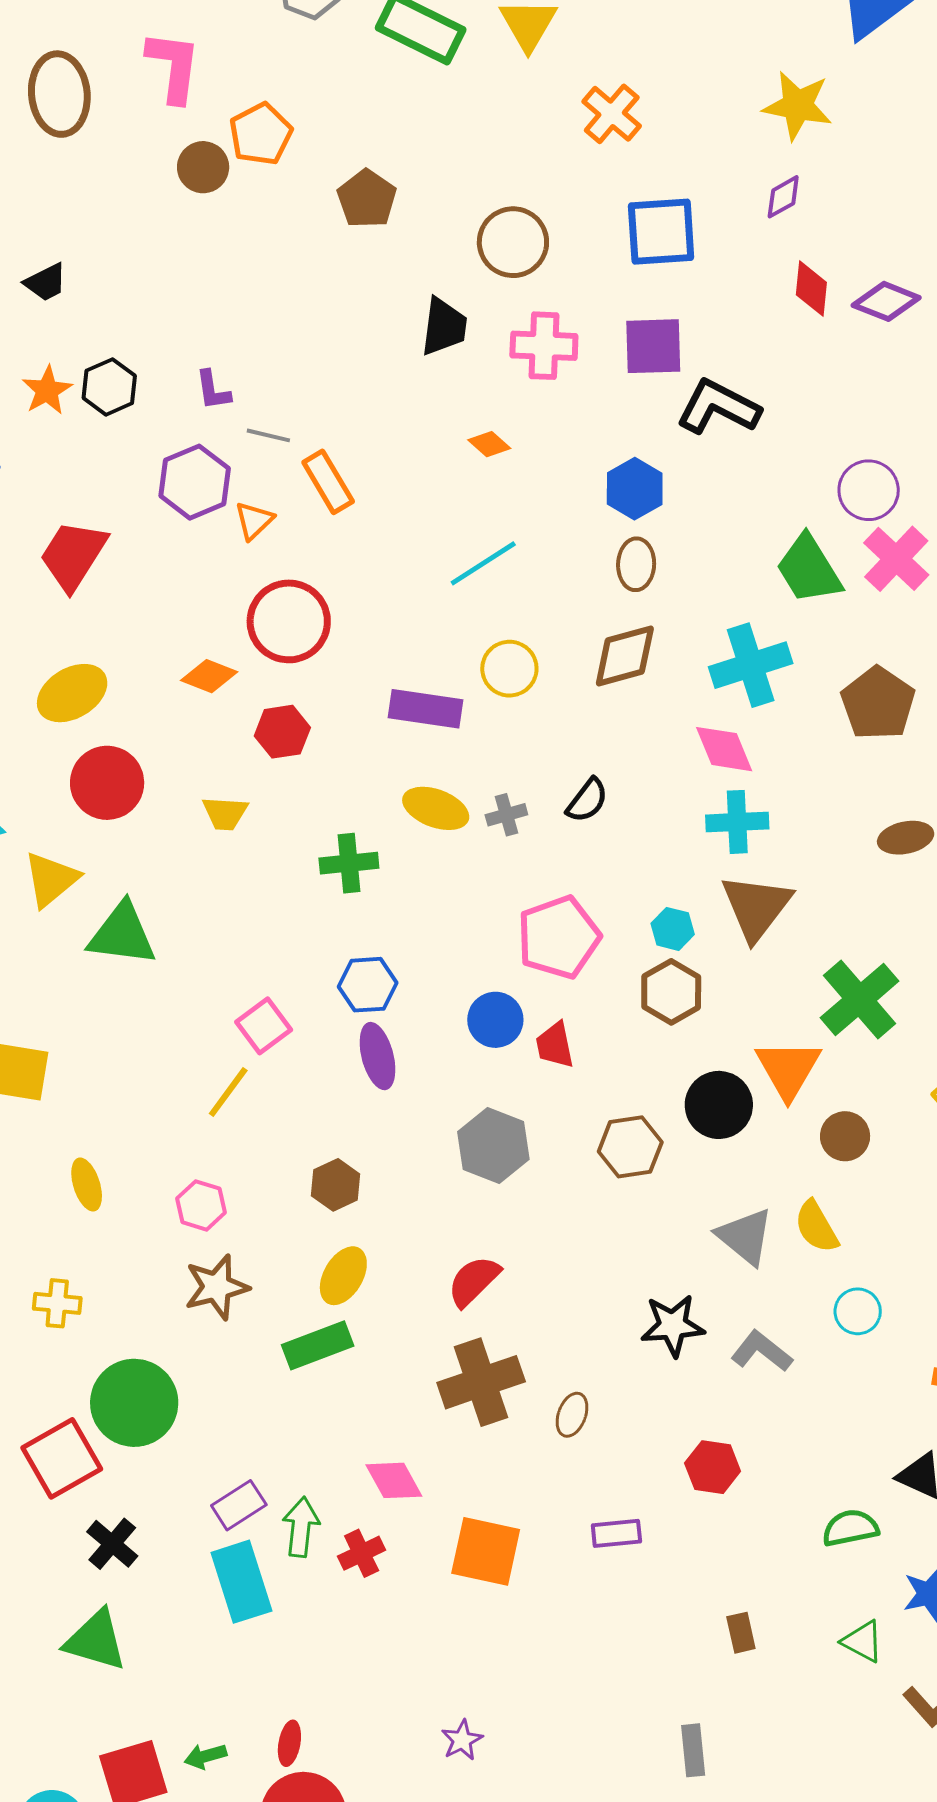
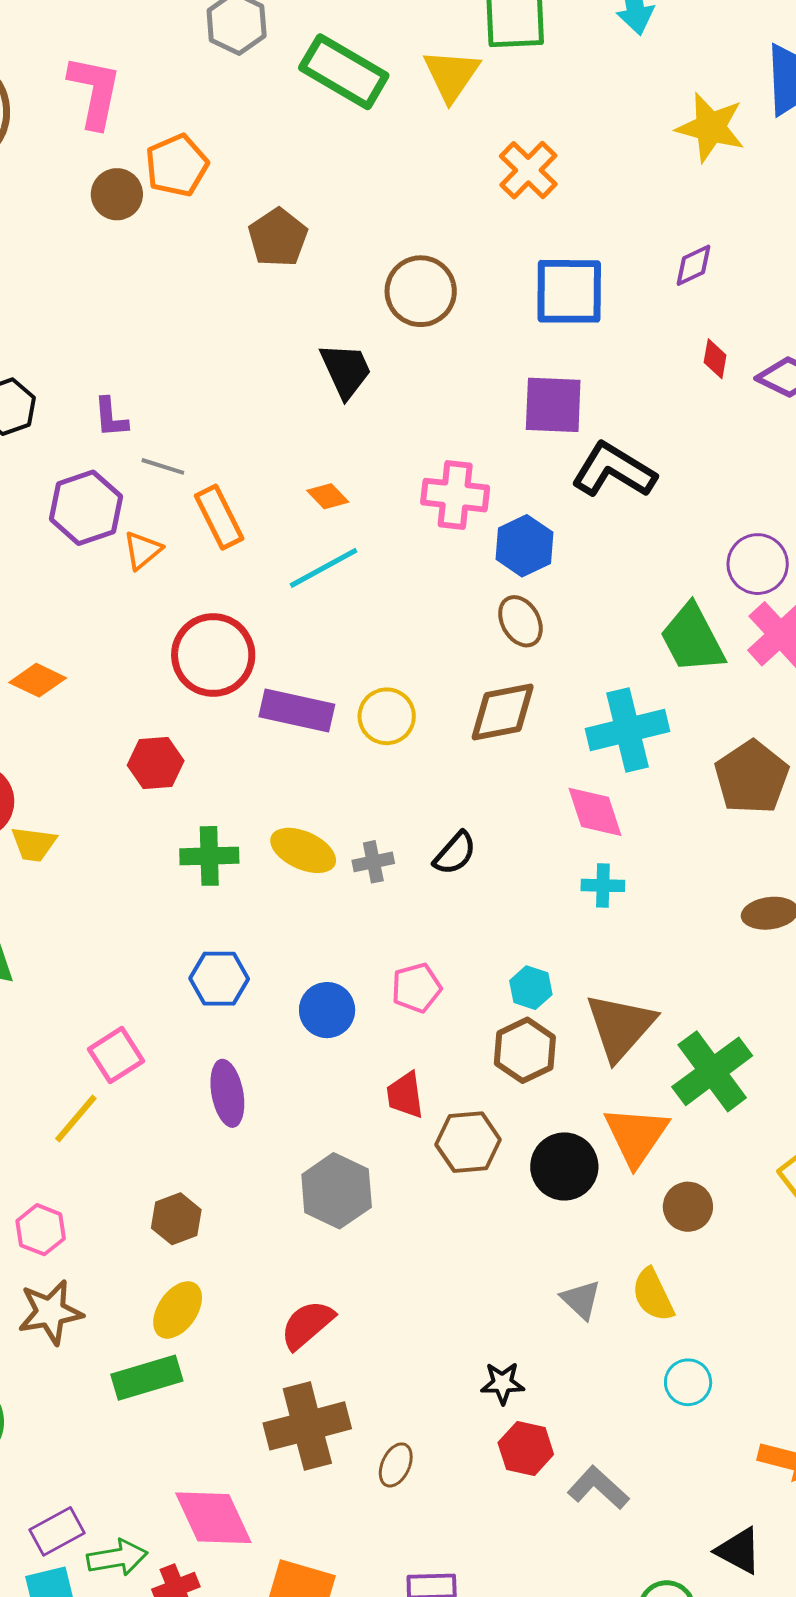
yellow star: (798, 106) -> (710, 127), moved
red diamond: (811, 289) -> (715, 359), size x0.7
black trapezoid: (444, 327) -> (346, 370), turned -36
pink cross: (544, 346) -> (455, 495), moved
orange diamond: (489, 444) -> (328, 496), moved
cyan line: (483, 563) -> (324, 568), moved
brown ellipse: (636, 564) -> (520, 621), turned -36
red circle: (289, 621) -> (213, 655), moved
orange diamond: (209, 676) -> (38, 680), moved
purple rectangle: (426, 709) -> (297, 710), moved
yellow trapezoid: (225, 813) -> (34, 844), moved
cyan cross: (737, 822) -> (603, 885), size x0.7
green cross: (349, 863) -> (209, 856), moved
brown triangle: (756, 907) -> (620, 1027), moved
pink pentagon: (559, 937) -> (417, 988), size x0.6
blue hexagon: (368, 985) -> (219, 979), moved
blue circle: (495, 1020) -> (327, 1010), moved
brown hexagon: (630, 1147) -> (468, 1142), moved
gray triangle: (745, 1237) -> (581, 1300), size x0.7
black star: (673, 1325) -> (503, 1383), size x0.7
gray L-shape: (762, 1351) -> (598, 1488), moved
red hexagon: (713, 1467) -> (526, 1448), moved
pink diamond: (394, 1480) -> (213, 1518), size x1.4
green arrow: (301, 1527) -> (117, 1558), turned 70

